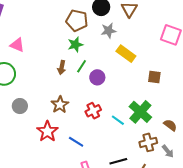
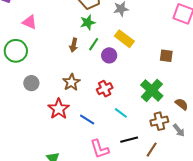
yellow rectangle: (126, 54) -> (124, 39), moved
cyan line: (118, 120) -> (121, 113), moved

